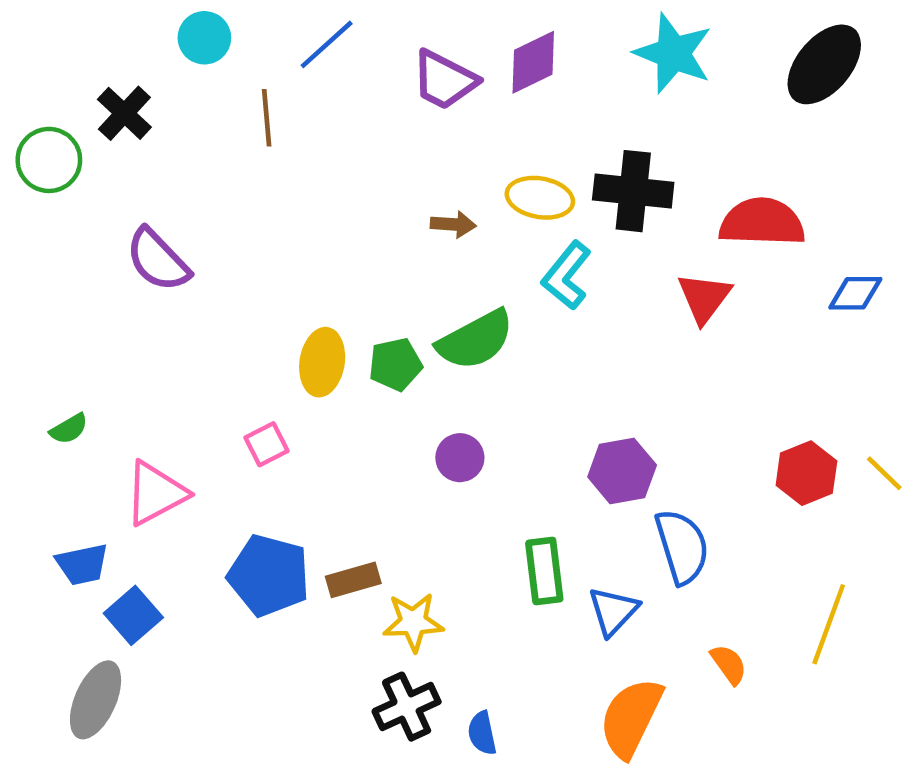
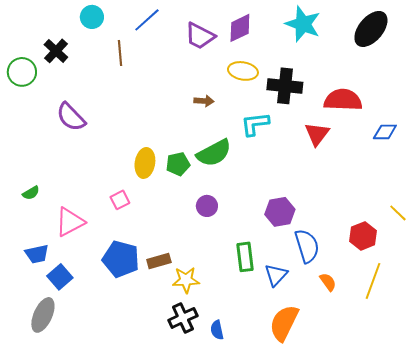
yellow ellipse: (540, 198) -> (243, 71), moved
cyan L-shape: (567, 275) -> (255, 124), turned 44
red hexagon: (806, 473) -> (363, 236), moved
orange semicircle: (729, 664) -> (328, 282), moved

